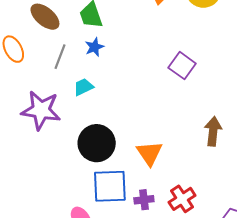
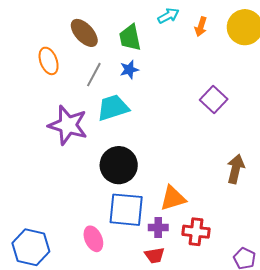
cyan trapezoid: (83, 87) -> (113, 108), size x1.6
orange triangle: (150, 153) -> (173, 198), moved, turned 40
red cross: (182, 199) -> (196, 232), turned 32

